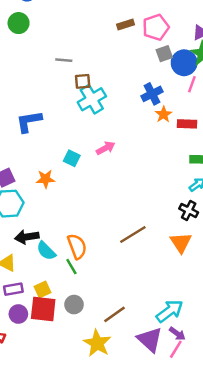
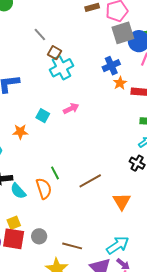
gray square: (164, 54) -> (123, 33), size x1.6
gray line: (64, 60) -> (40, 35), turned 40
brown square: (83, 81) -> (54, 53), turned 32
orange triangle: (181, 243) -> (122, 201), moved
green line: (71, 267) -> (55, 173), moved
brown line: (114, 314) -> (72, 246), turned 48

